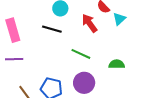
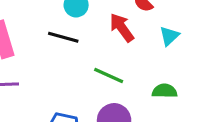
cyan triangle: (119, 19) -> (169, 36), moved

